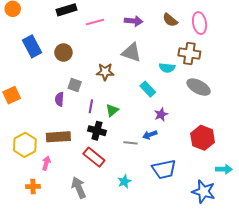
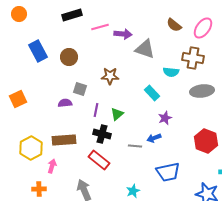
purple arrow: (134, 21) -> (123, 34), moved
pink ellipse: (200, 23) -> (203, 28), turned 45
gray triangle: (131, 52) -> (145, 49), moved
gray ellipse: (199, 87) -> (202, 91), turned -35
purple semicircle: (59, 99) -> (65, 103), turned 80
cyan star: (124, 181) -> (133, 191), moved

